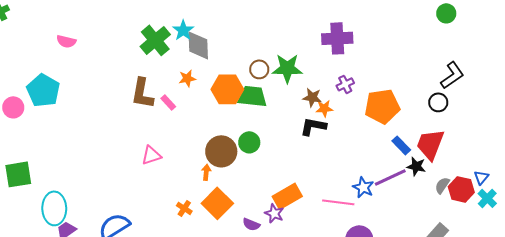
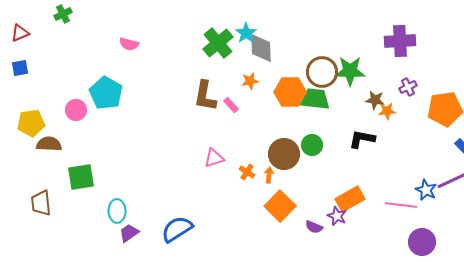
brown circle: (259, 69) -> (322, 72), size x1.6
black L-shape: (313, 126) -> (362, 139), moved
cyan ellipse: (54, 208) -> (117, 211), size x0.7
orange cross: (184, 208) -> (247, 172), moved

